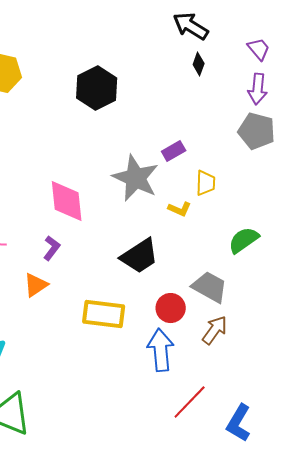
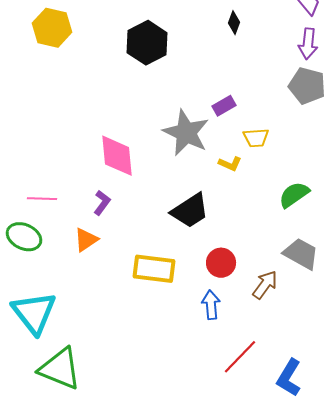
black diamond: (199, 64) -> (234, 23), moved
yellow trapezoid: (206, 183) -> (256, 138), turned 84
gray trapezoid: (210, 287) -> (301, 254), moved
blue arrow: (161, 350) -> (211, 305), size x0.7

